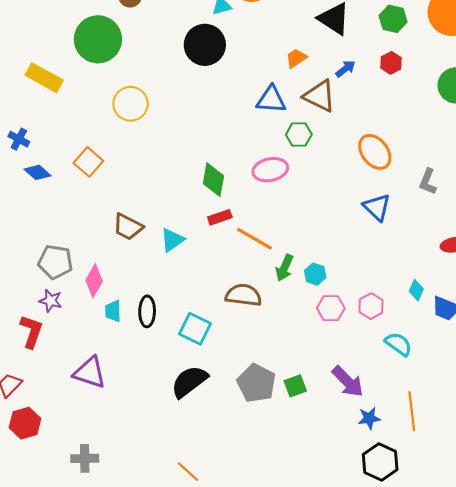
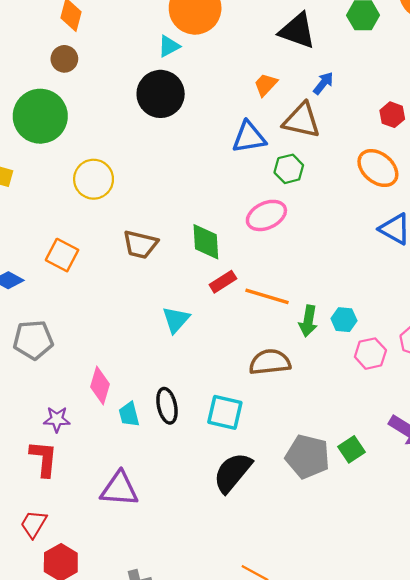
red hexagon: (391, 63) -> (392, 115), moved
brown trapezoid: (128, 227) -> (140, 244), moved
gray pentagon: (55, 262) -> (33, 340), moved

